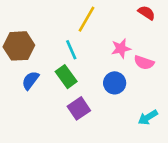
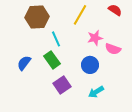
yellow line: (87, 19) -> (80, 15), moved
brown hexagon: (19, 46) -> (37, 17), moved
cyan arrow: (148, 117) -> (96, 92), moved

